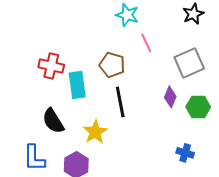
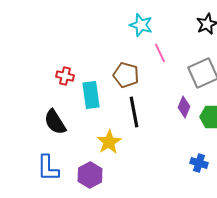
red cross: (51, 66) -> (65, 76), size x0.7
black semicircle: (53, 121) -> (55, 122), moved

